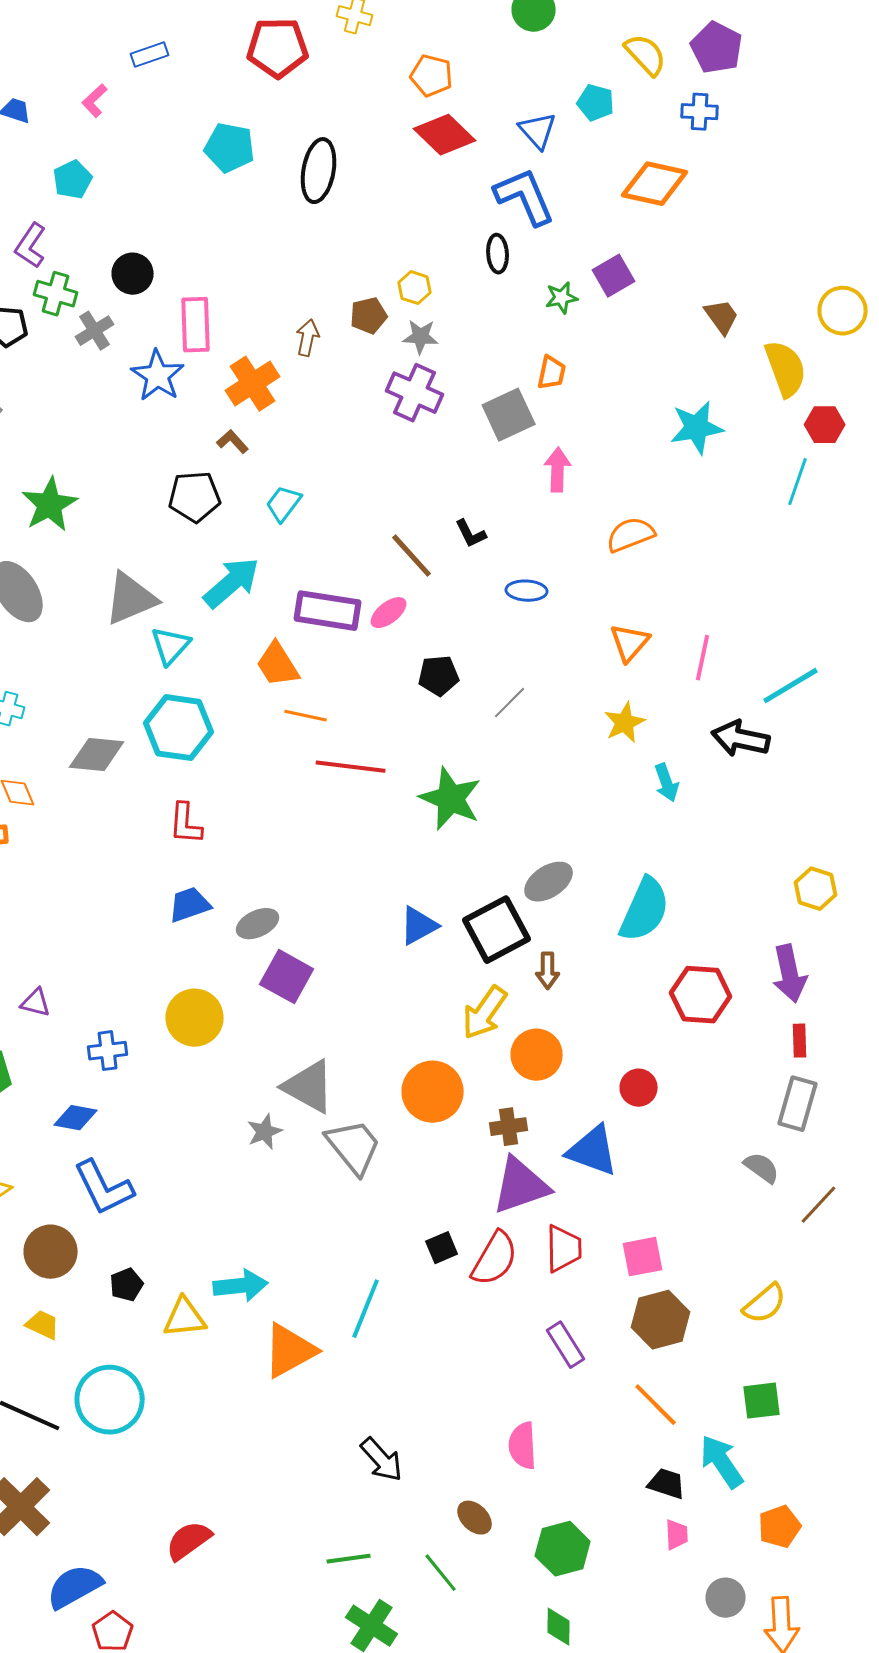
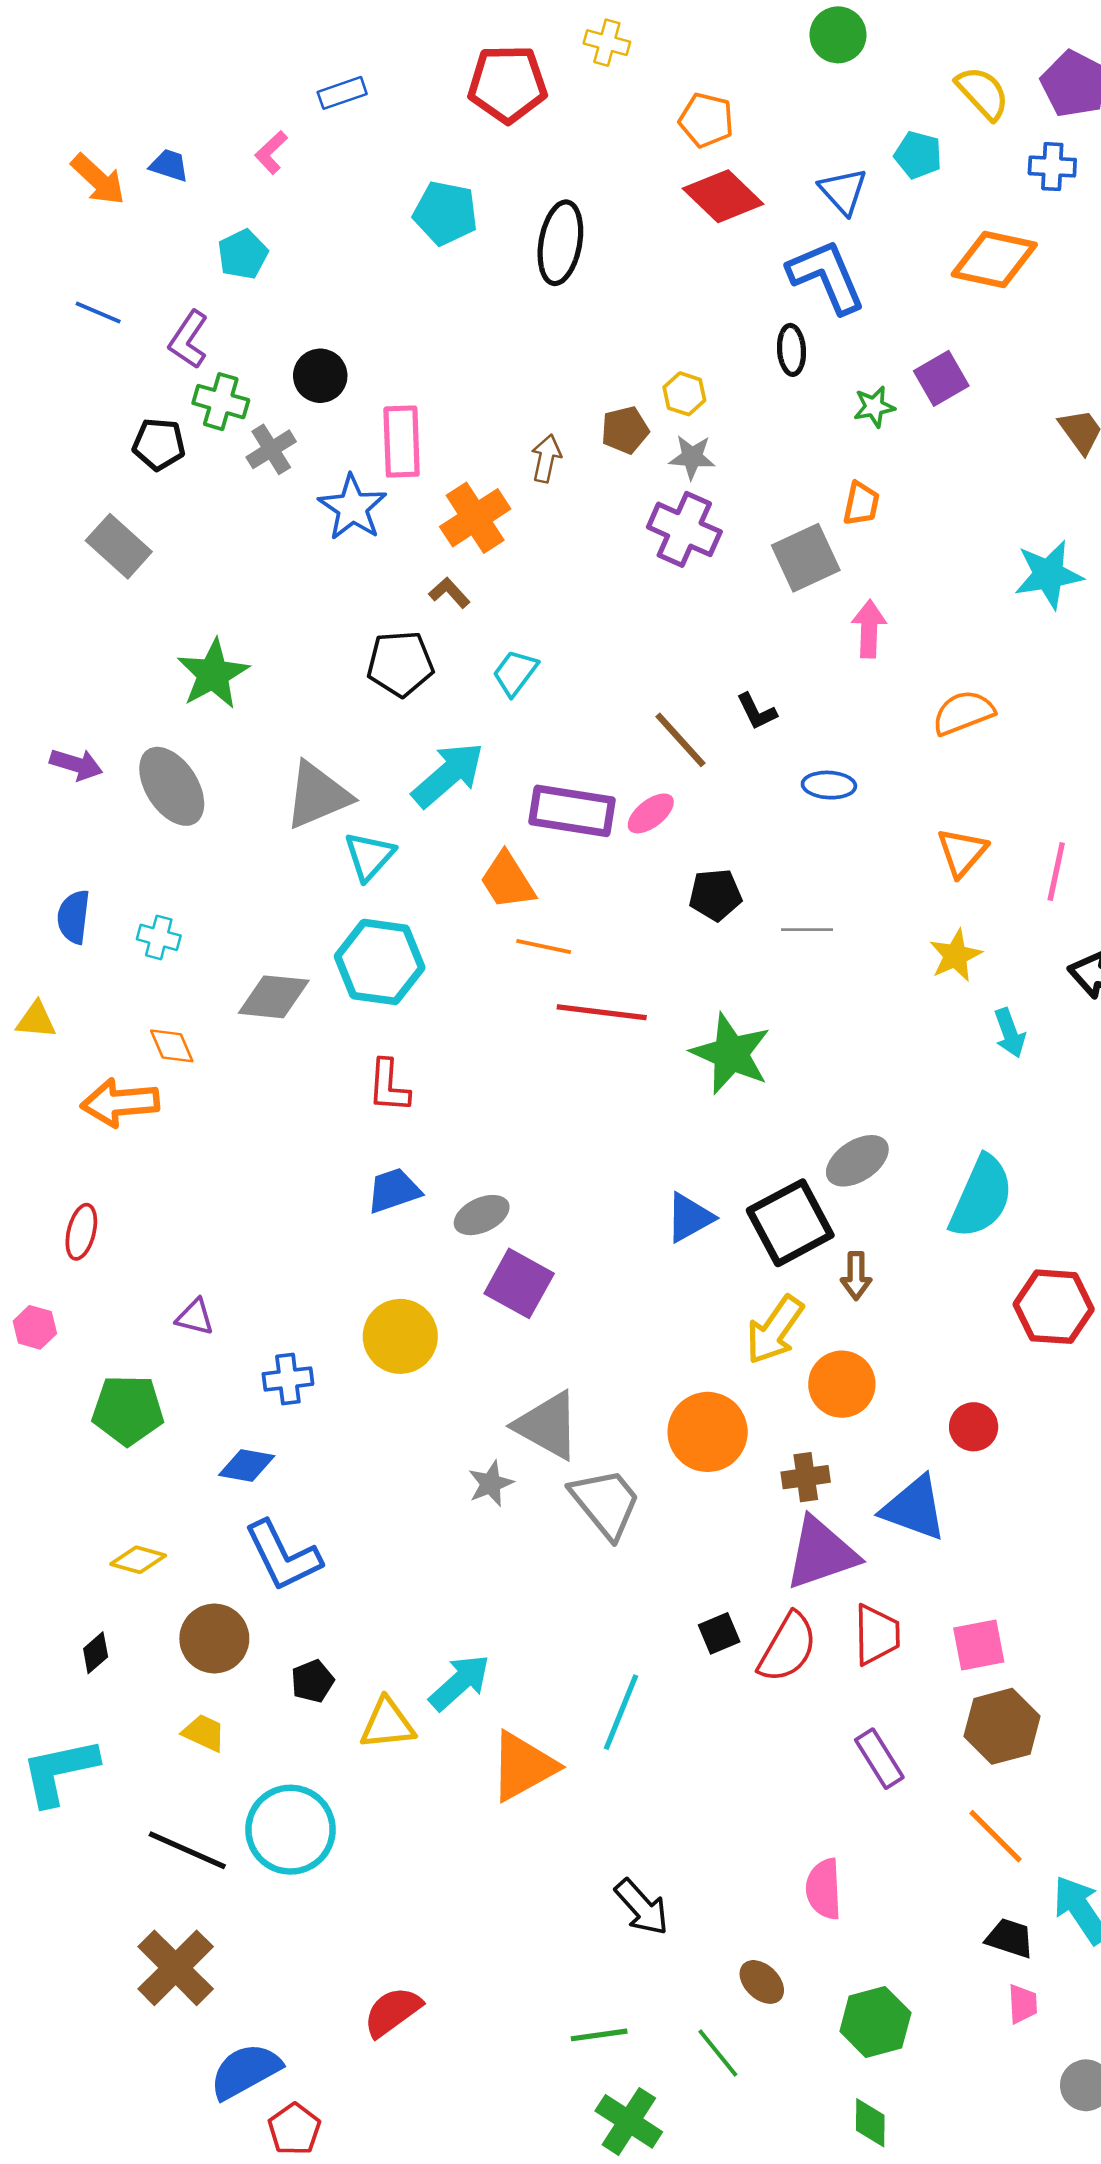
gray line: (510, 703) -> (807, 930), turned 45
cyan arrow: (241, 1286) -> (460, 1682), turned -36

